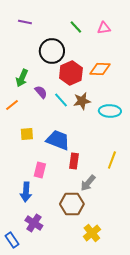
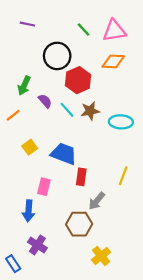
pink triangle: (104, 28) -> (114, 31), size x1.6
orange diamond: (100, 69) -> (113, 61), moved
yellow square: (27, 134) -> (30, 147), turned -32

